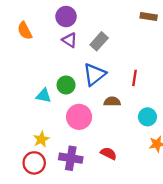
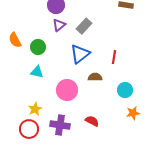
orange semicircle: (25, 31) -> (15, 40), moved
purple triangle: (70, 40) -> (59, 25), turned 48
green circle: (66, 85) -> (38, 47), moved

